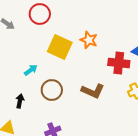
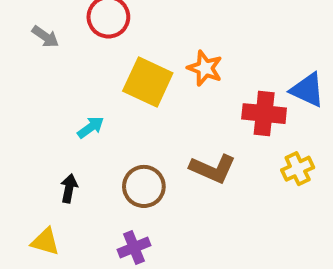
brown circle: (52, 90) -> (144, 186), moved

